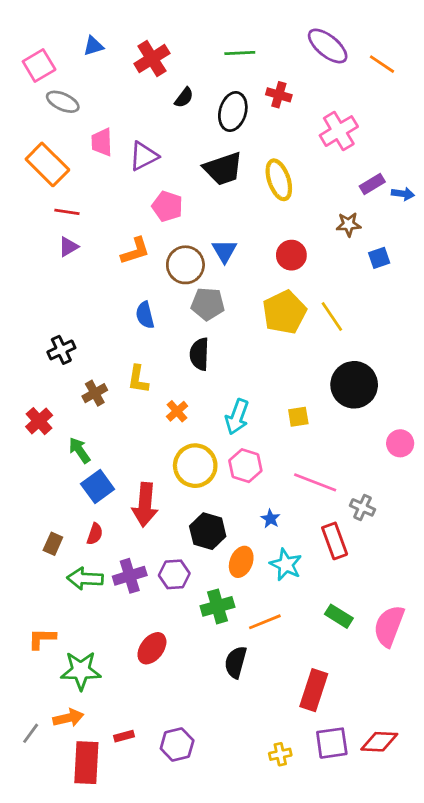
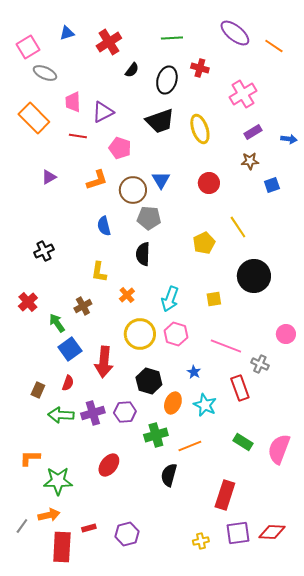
purple rectangle: (372, 184) -> (253, 132), moved
red line: (67, 212) -> (78, 136), moved
yellow pentagon: (284, 312) -> (204, 243), moved, size x0.7
brown cross: (95, 393) -> (83, 306), moved
pink circle: (400, 443) -> (286, 334), moved

